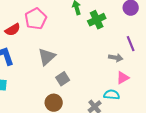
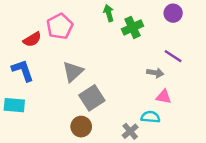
purple line: (131, 44) -> (173, 56), turned -35
pink triangle: (123, 78) -> (164, 97), turned 40
gray square: (63, 79) -> (92, 98), size x1.5

